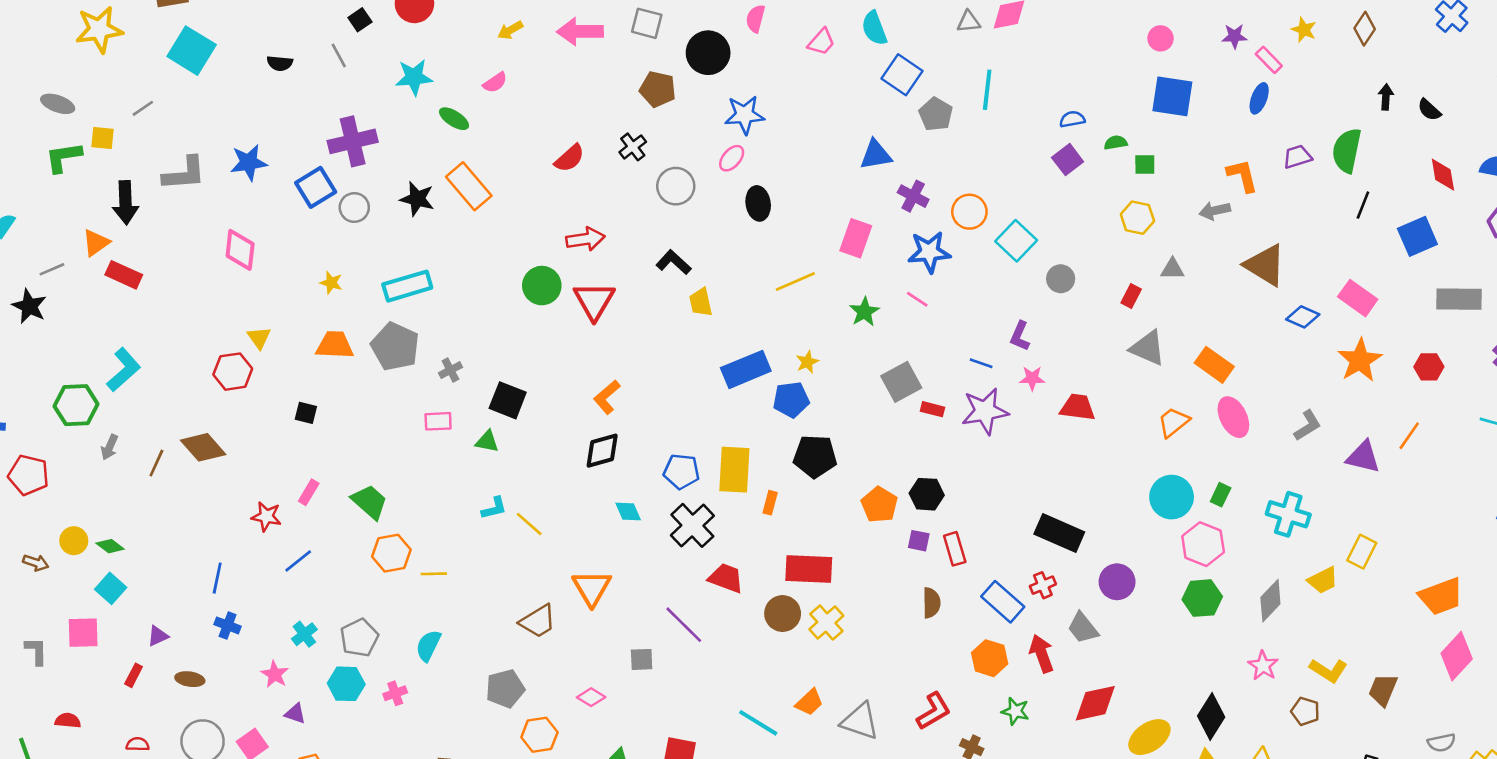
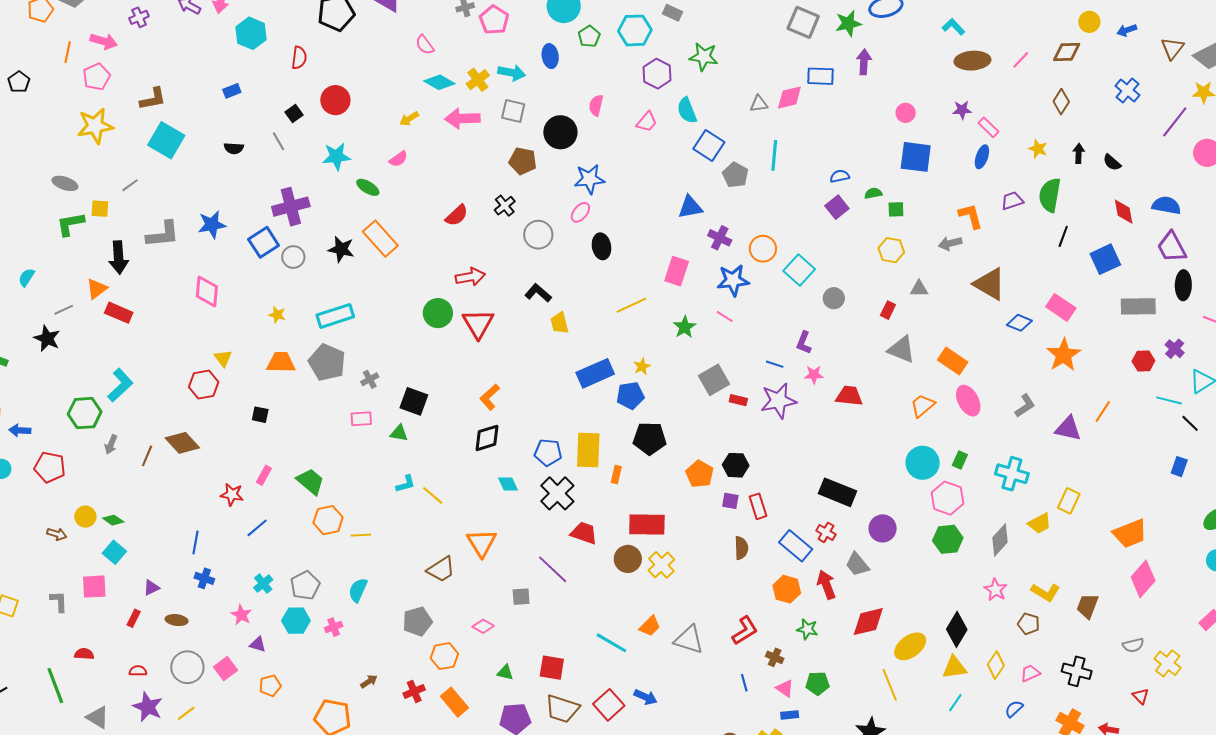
yellow star: (1304, 30) -> (1038, 149), moved
red hexagon: (1429, 367) -> (1143, 361), moved
red cross: (1043, 585) -> (826, 532), turned -36

